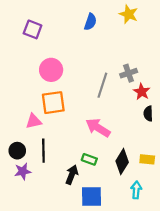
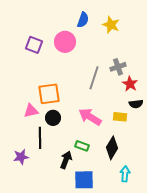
yellow star: (129, 14) -> (111, 25), moved
purple square: (33, 29) -> (34, 45), moved
pink circle: (51, 70) -> (65, 42), moved
black semicircle: (148, 114) -> (136, 104), turned -96
black circle: (17, 151) -> (53, 118), moved
yellow rectangle: (147, 159) -> (120, 117), moved

